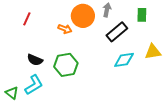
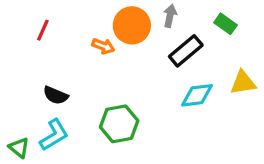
green rectangle: (142, 15) -> (226, 24), turned -56
green hexagon: (66, 65) -> (119, 124), moved

